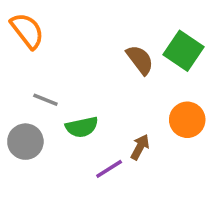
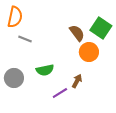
orange semicircle: (27, 31) -> (15, 17), turned 50
gray line: (45, 100) -> (25, 39), moved
orange circle: (187, 120) -> (89, 52), moved

